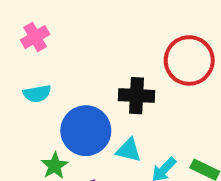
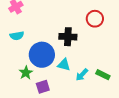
red circle: (189, 60) -> (95, 19), size x0.7

